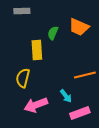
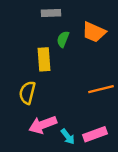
gray rectangle: (22, 11) -> (51, 13), moved
cyan arrow: (66, 96) -> (68, 137), moved

